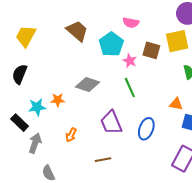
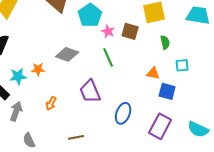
brown square: (151, 50) -> (130, 31), moved
blue ellipse: (146, 129) -> (123, 113), moved
brown line: (103, 160) -> (76, 137), moved

